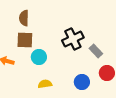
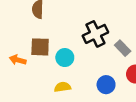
brown square: (25, 40) -> (40, 47), moved
cyan circle: (39, 57) -> (65, 58), moved

